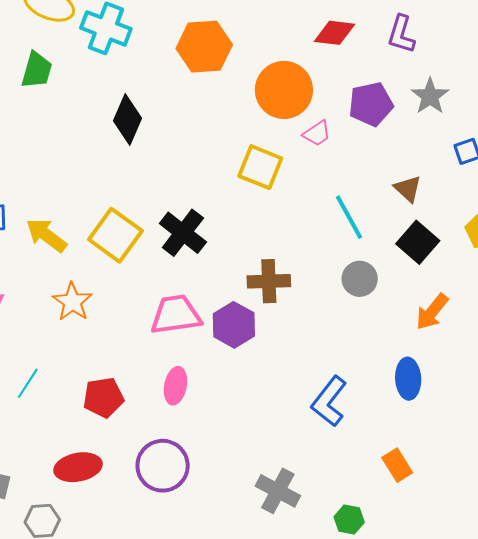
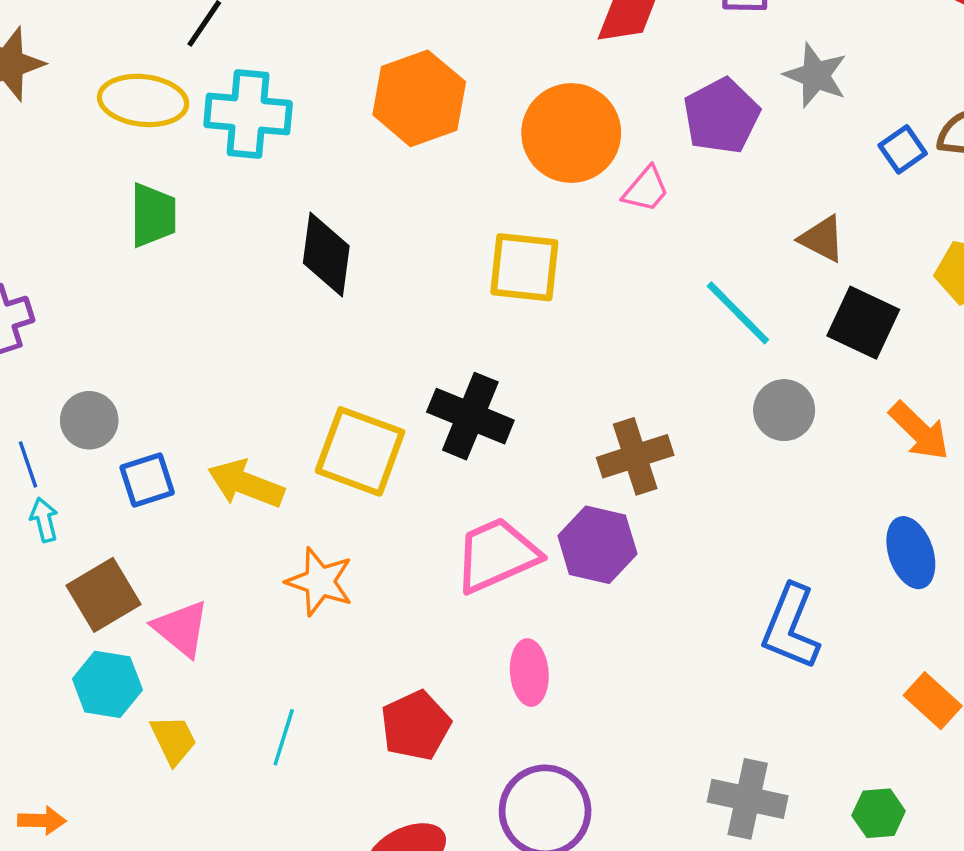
yellow square: (260, 167) -> (524, 267), moved
orange arrow: (432, 312) -> (919, 431), turned -69

